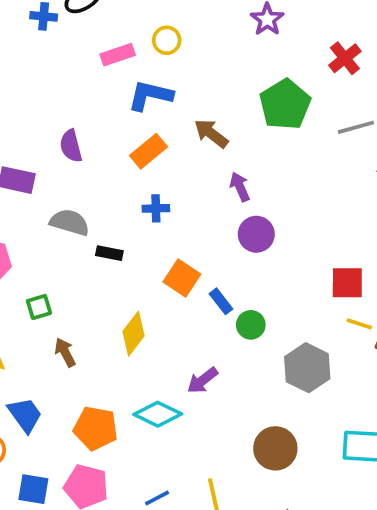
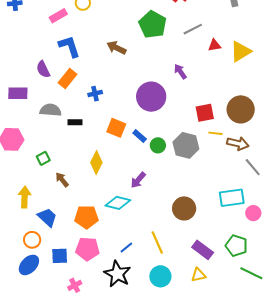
blue L-shape: (150, 95) -> (69, 46), moved, turned 70
orange rectangle: (148, 151) -> (67, 78), moved
purple arrow: (240, 187) -> (180, 72), moved
purple circle: (256, 234) -> (151, 97), size x1.5
gray hexagon: (307, 368) -> (186, 145), moved

